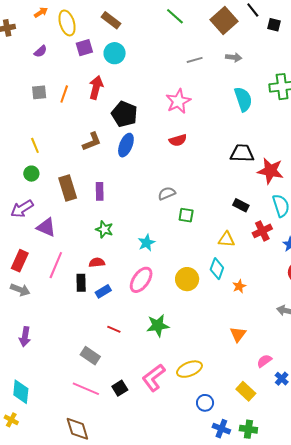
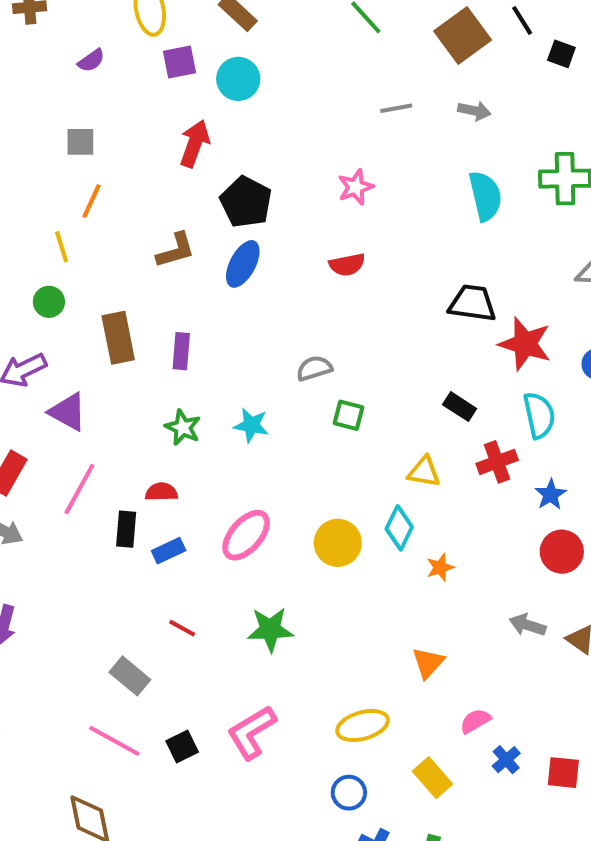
orange line: (64, 94) -> (91, 201), moved
pink star: (178, 101) -> (356, 187), size x0.7
cyan star: (146, 243) -> (251, 425), moved, turned 30
yellow ellipse: (189, 369) -> (363, 726), moved

